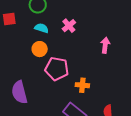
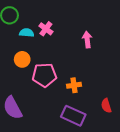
cyan semicircle: (42, 28) -> (27, 33), moved

